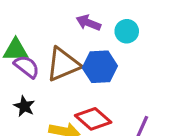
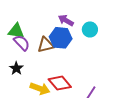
brown triangle: (63, 64) -> (46, 45), size x0.7
blue hexagon: (100, 67) -> (61, 38), moved

